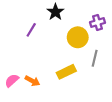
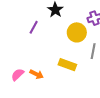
yellow rectangle: (66, 72) -> (67, 65), turned 48

